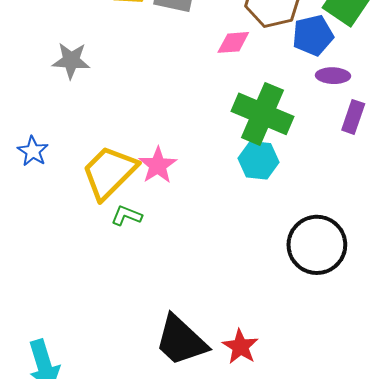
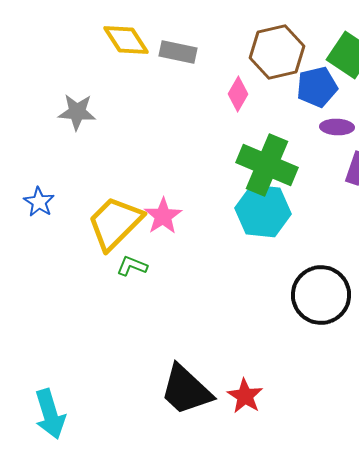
pink diamond: (233, 42) -> (238, 94), turned -56
cyan hexagon: (258, 160) -> (263, 211), size x1.4

